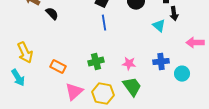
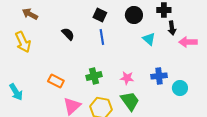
black semicircle: (52, 14) -> (68, 34), moved
cyan triangle: (159, 26) -> (149, 39), moved
pink arrow: (195, 43) -> (188, 42), moved
yellow arrow: (25, 53) -> (23, 42), moved

